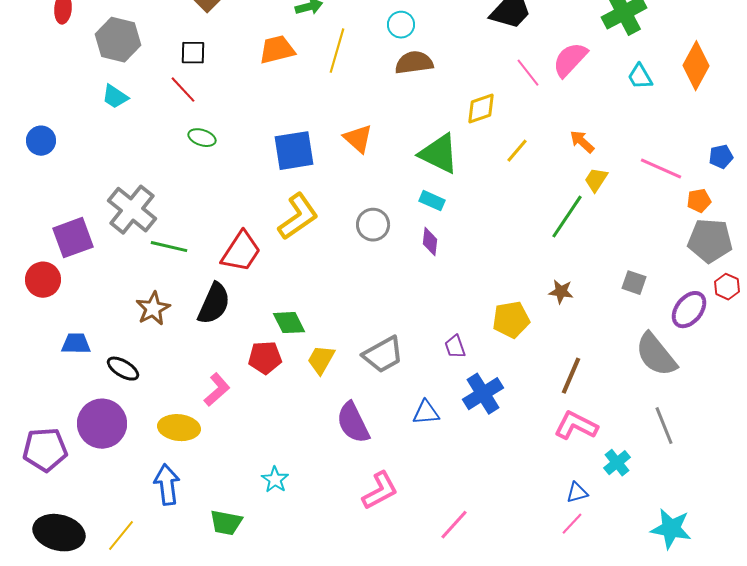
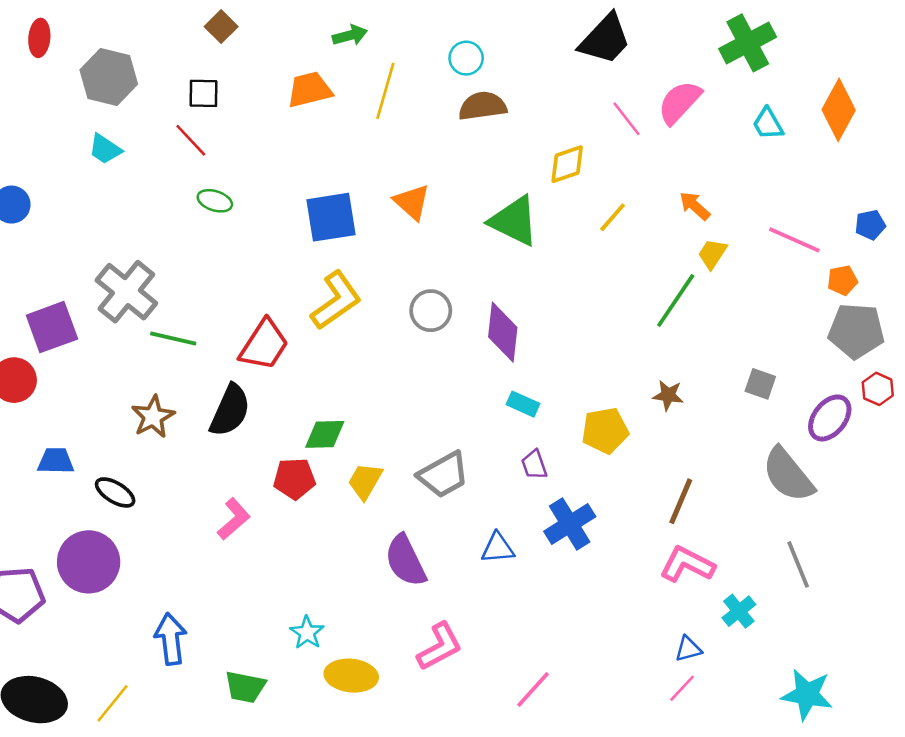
cyan rectangle: (432, 201) -> (523, 404), moved
purple diamond: (430, 242) -> (503, 332), size x1.6
green diamond: (289, 323) -> (325, 434), turned -64
yellow ellipse: (179, 428) -> (351, 676), moved

